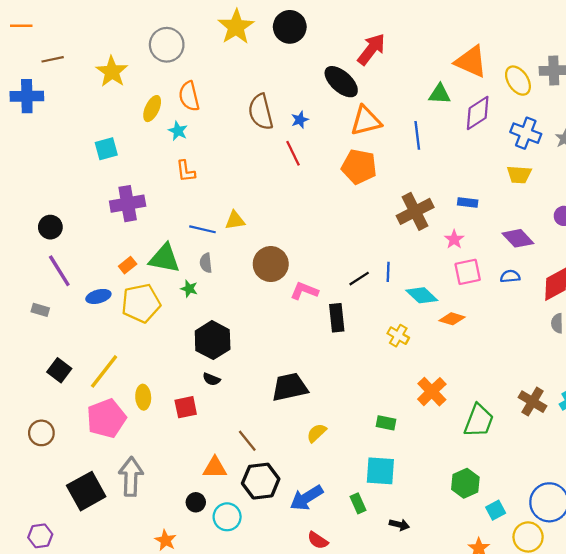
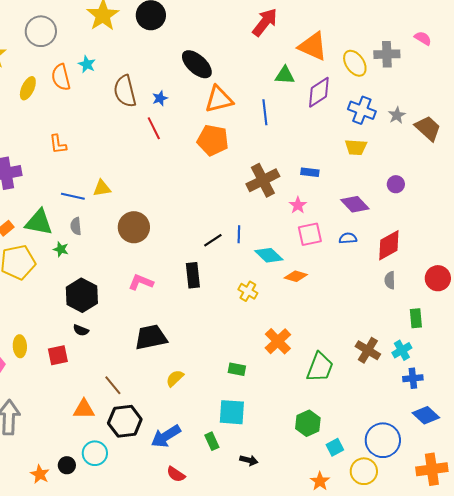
red arrow: (371, 49) -> (265, 22), moved
cyan star: (178, 131) -> (87, 64), moved
pink L-shape: (304, 291) -> (141, 282), moved
black circle: (196, 502) -> (67, 465), moved

